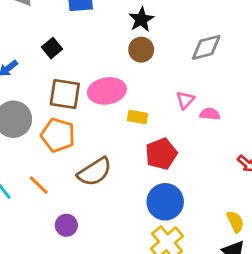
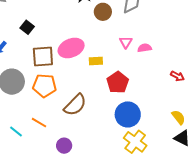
brown circle: (141, 50) -> (103, 12), moved

